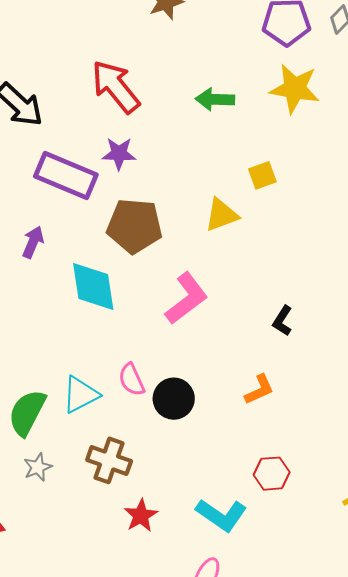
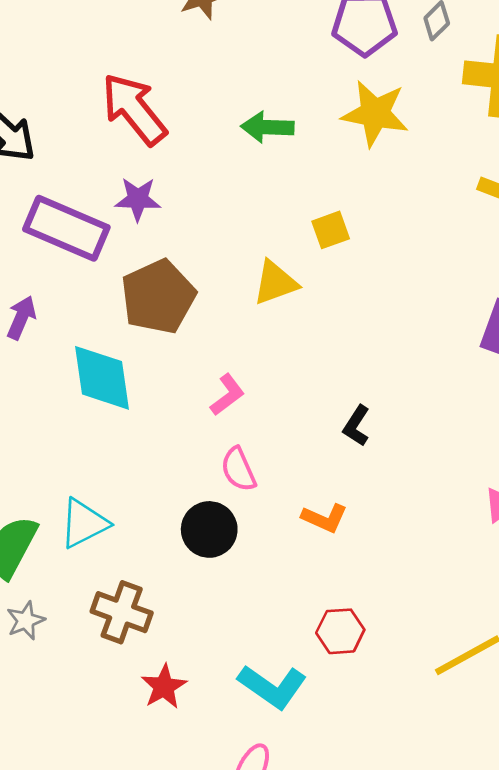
brown pentagon: (135, 226) -> (158, 297), turned -30
pink L-shape: (186, 298) -> (227, 395), size x0.6
pink semicircle: (132, 380) -> (238, 469), moved
orange L-shape: (259, 390) -> (325, 518), turned 48

